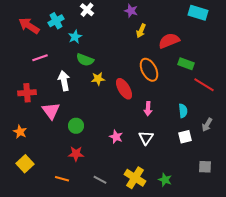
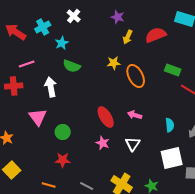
red semicircle: (169, 41) -> (156, 35), moved
yellow star: (98, 79) -> (114, 63), moved
red ellipse: (124, 89) -> (106, 117), moved
red cross: (27, 93) -> (14, 86), moved
pink arrow: (148, 109) -> (135, 115), turned 104
cyan semicircle: (183, 111) -> (170, 125), moved
white square: (185, 137) -> (172, 158), moved, size x1.6

